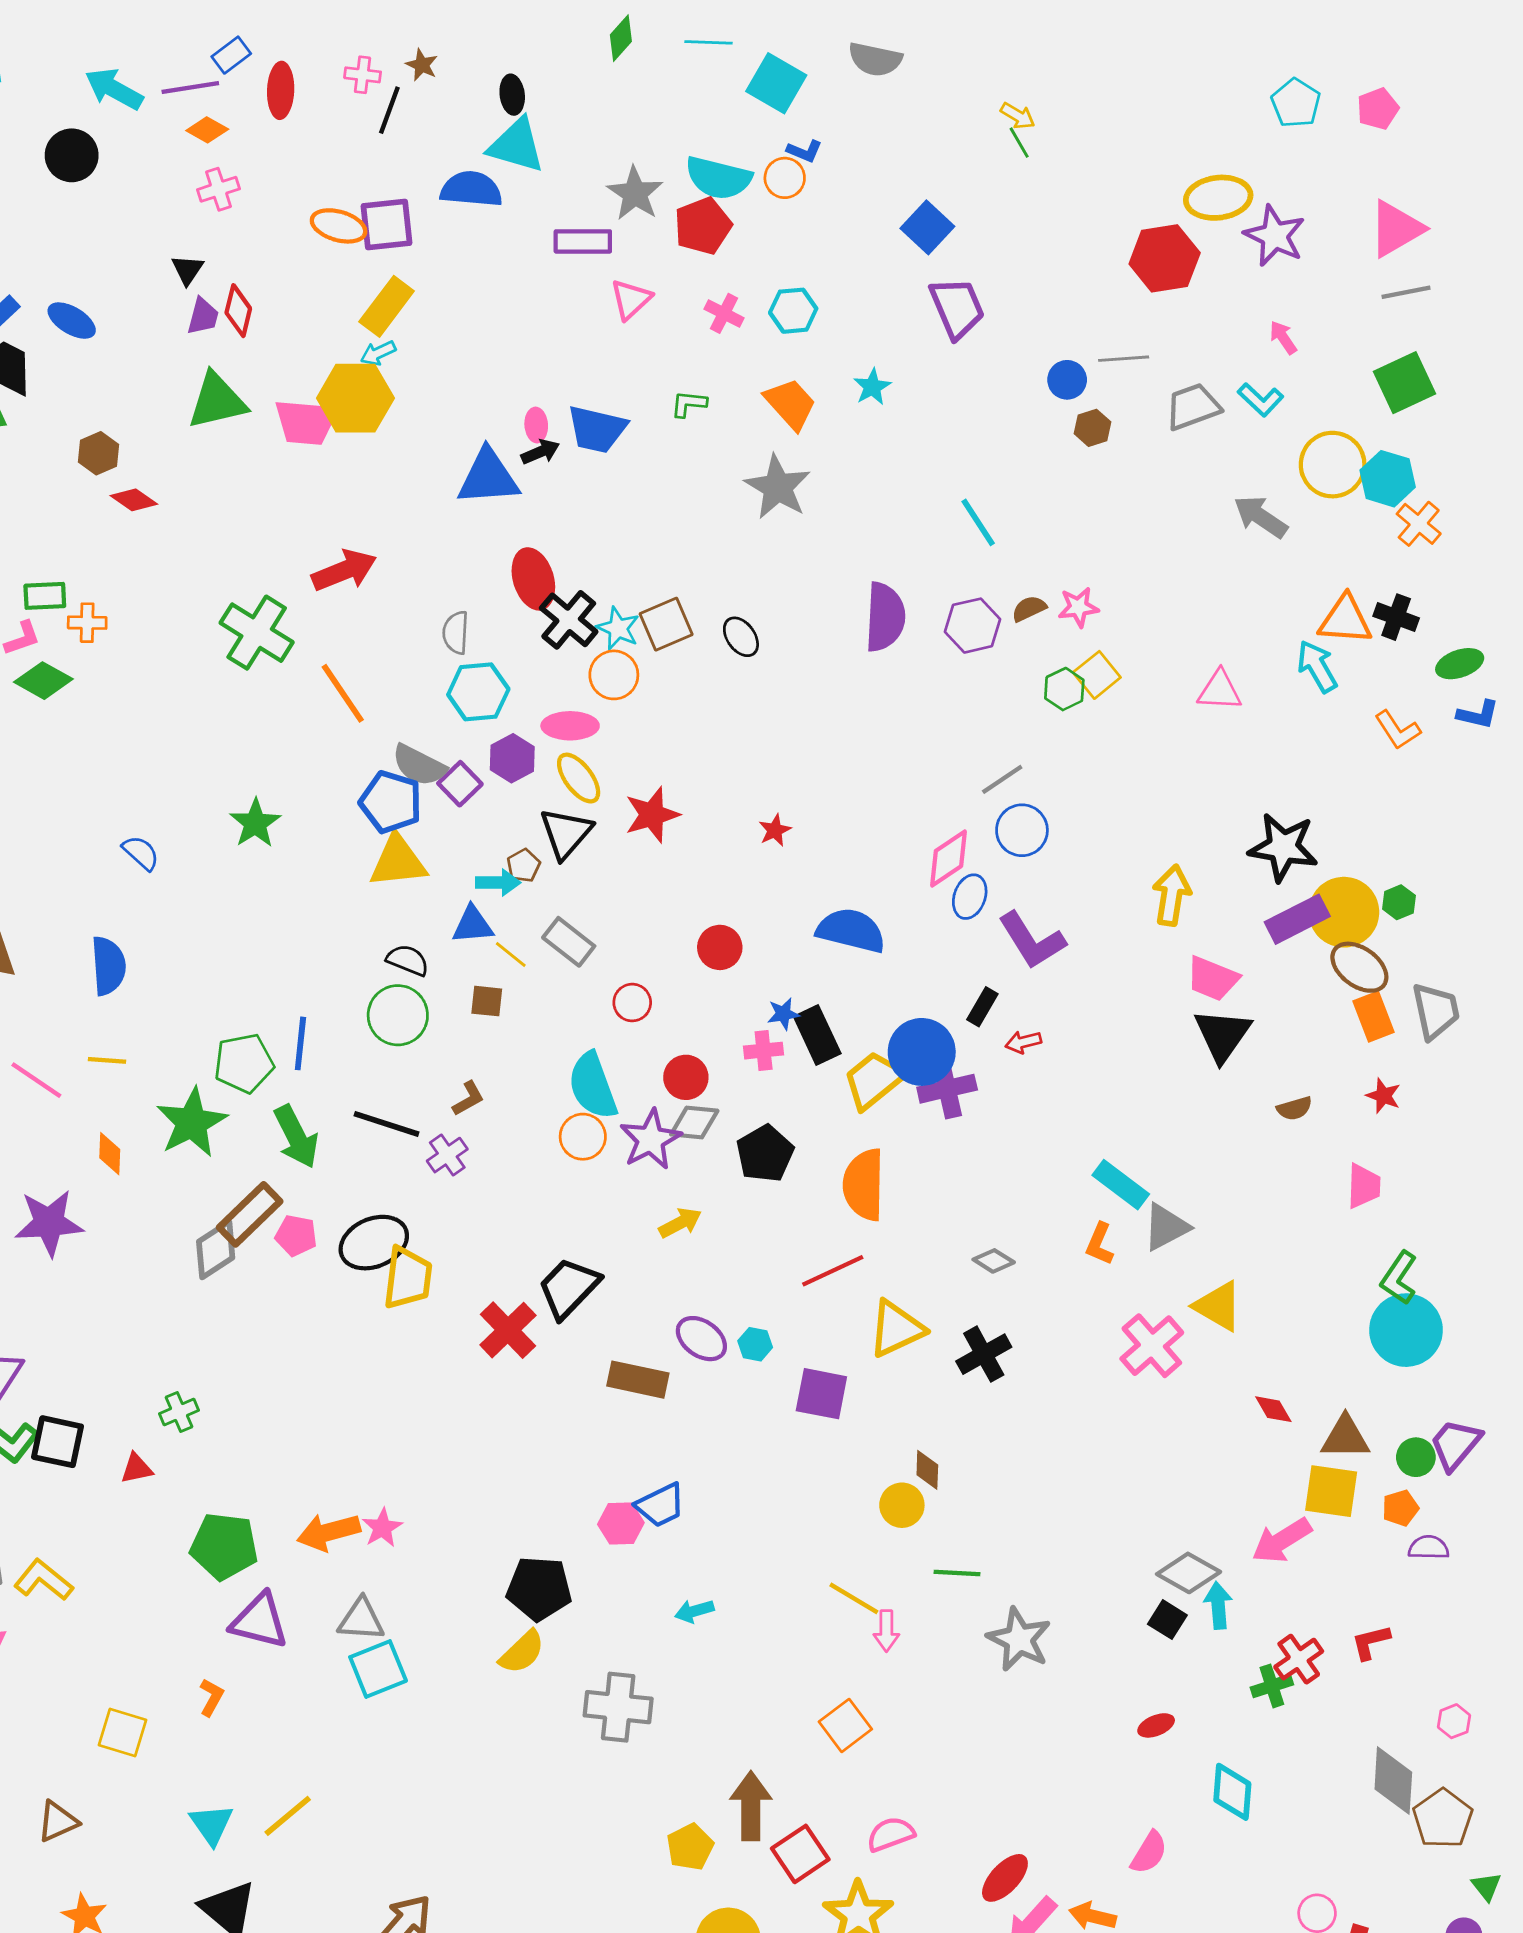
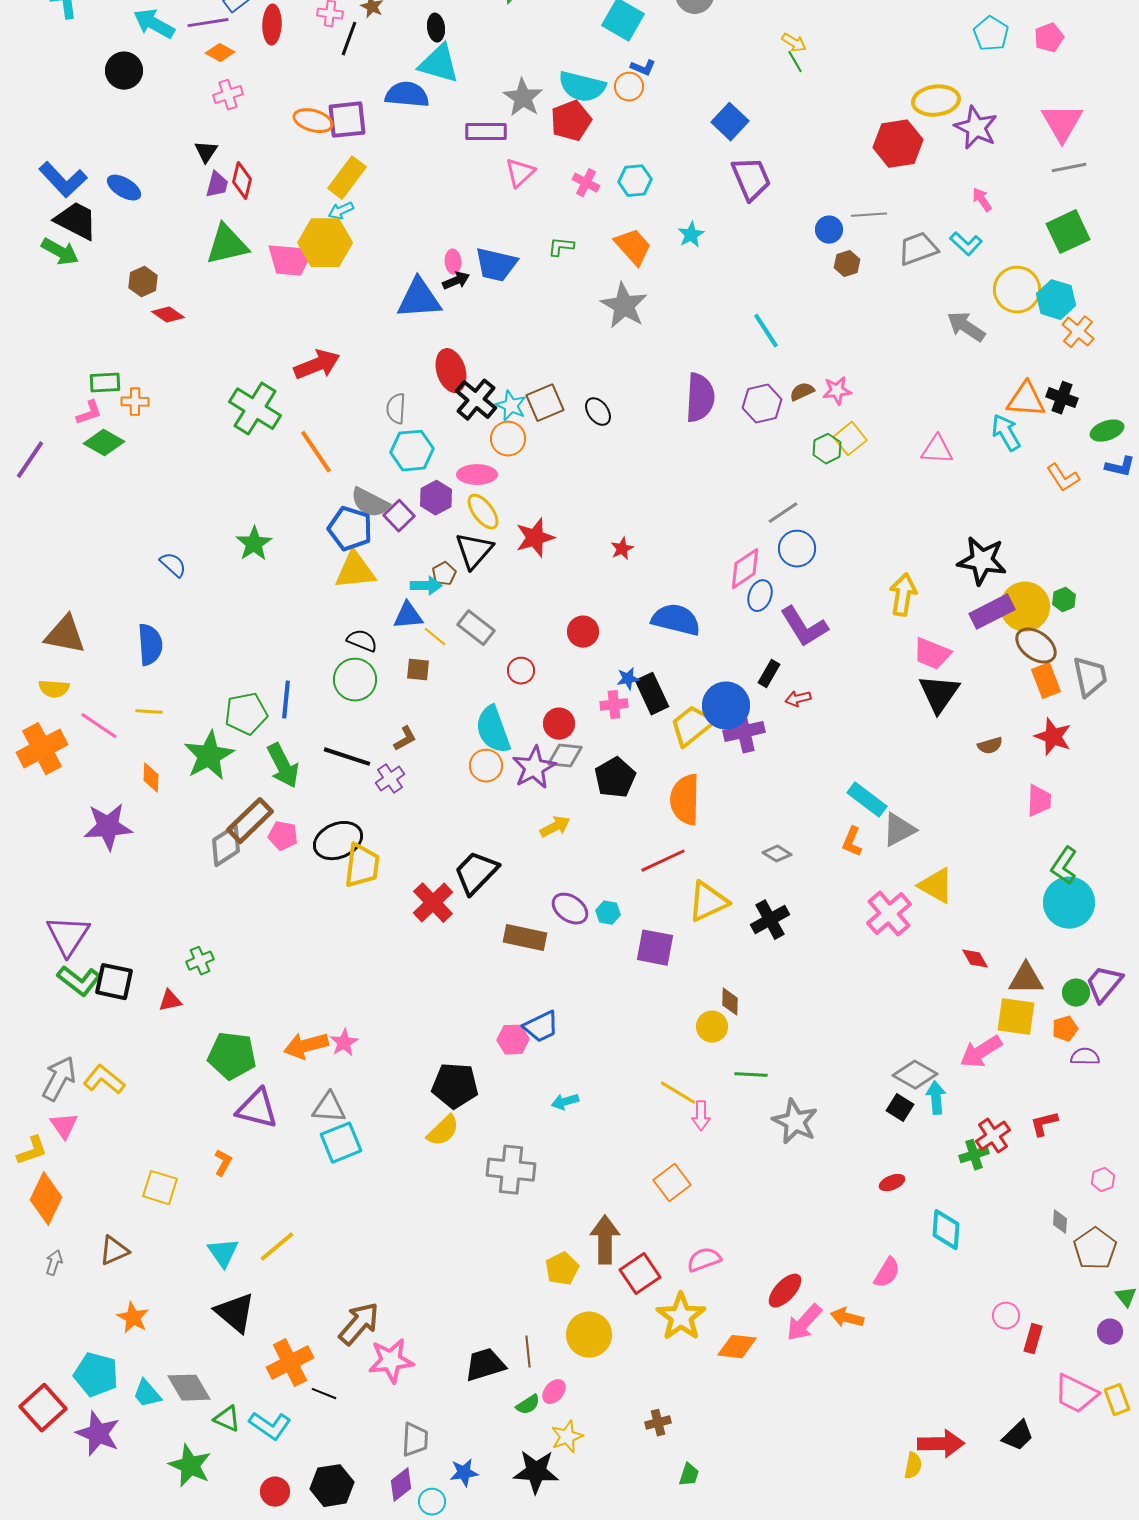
pink triangle: (1396, 229) -> (1062, 123), turned -30
red star: (1383, 1096) -> (1053, 737), size x1.5
gray diamond: (1393, 1781) -> (1060, 1222), size x0.5

